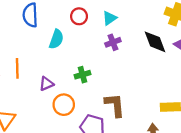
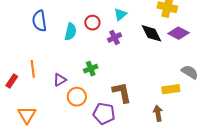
red circle: (79, 16) -> (92, 23), moved
cyan triangle: (110, 18) -> (120, 14), moved
cyan semicircle: (56, 39) -> (70, 32), moved

